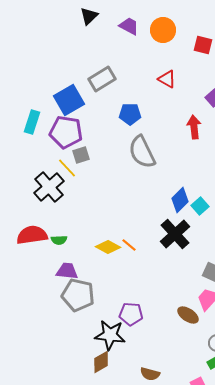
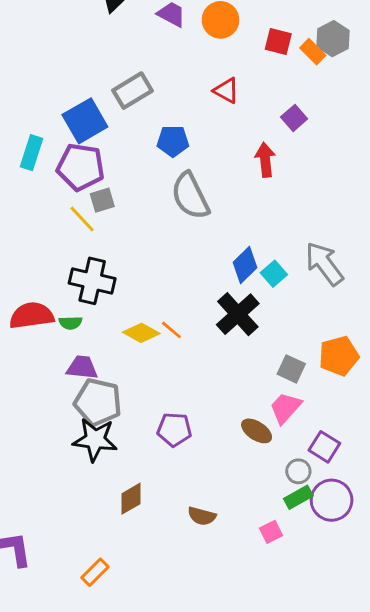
black cross: (49, 187) -> (92, 281), moved, turned -36
black star: (110, 335) -> (95, 440), moved

